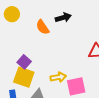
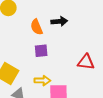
purple square: (24, 62) -> (41, 51), moved, turned 32

